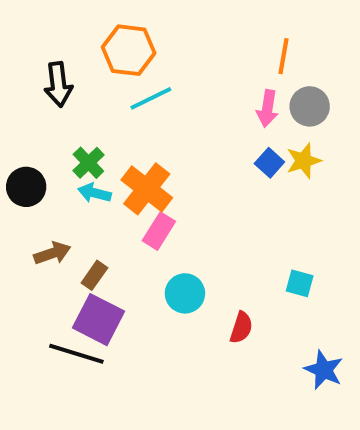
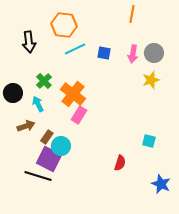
orange line: (283, 56) -> (132, 14), moved
blue square: (269, 163) -> (104, 53), moved, turned -32
cyan arrow: (94, 193) -> (38, 104), moved, turned 49
cyan circle: (185, 293) -> (61, 146), moved

